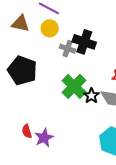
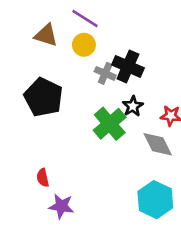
black star: (91, 96) -> (133, 106), moved
purple star: (44, 138) -> (61, 206), moved, turned 30

